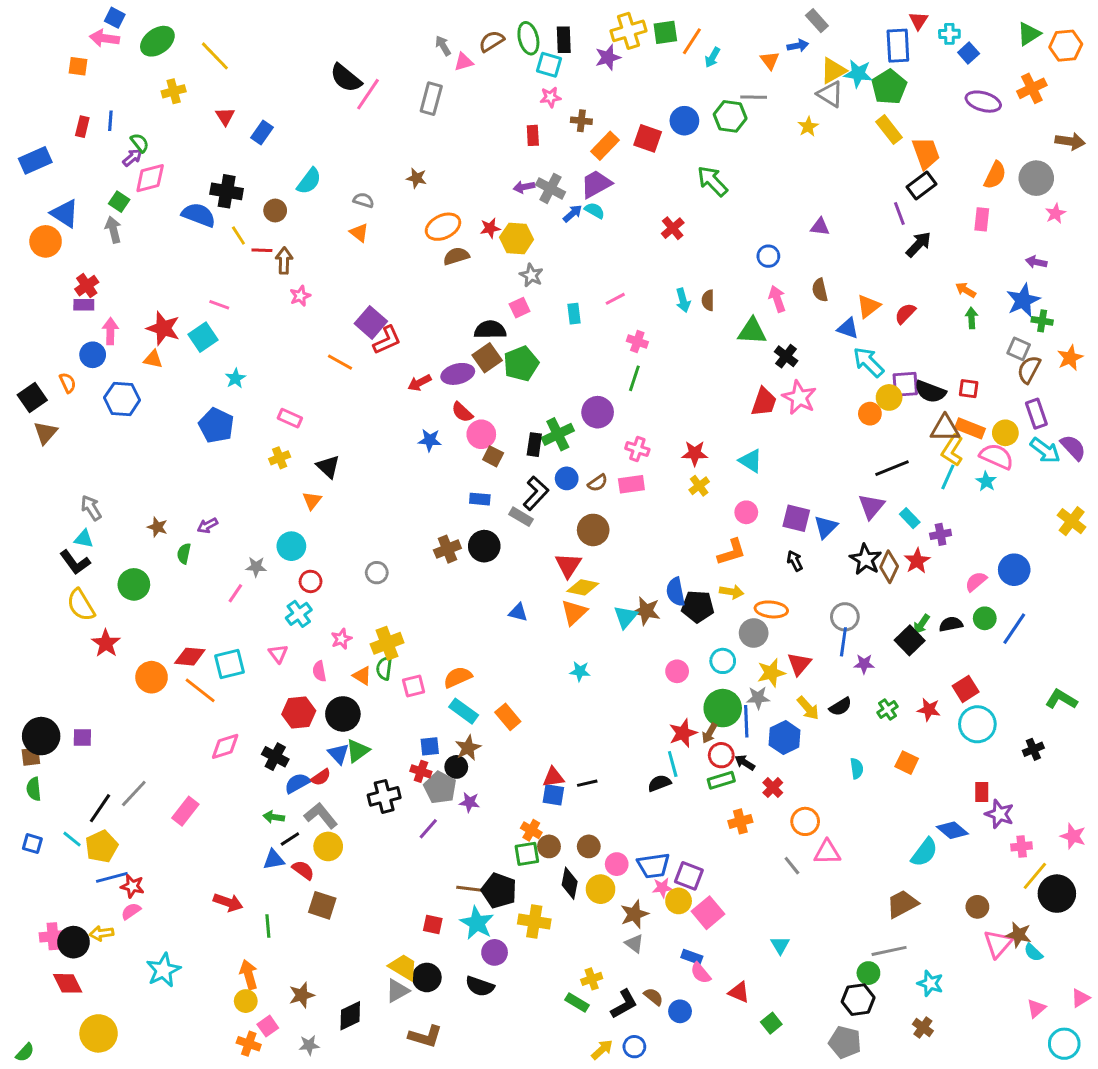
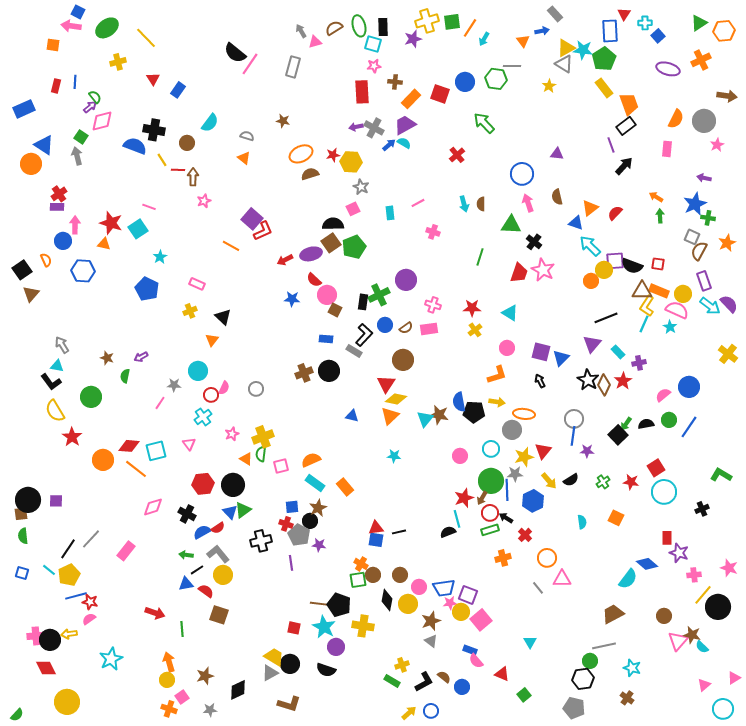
red rectangle: (533, 135) -> (362, 92), size x1.6
blue circle: (768, 256) -> (522, 174), size x1.5
green line: (634, 378) -> (480, 257), moved
pink semicircle: (319, 671) -> (224, 388), moved, turned -144
purple line: (428, 829) -> (291, 563), turned -49

